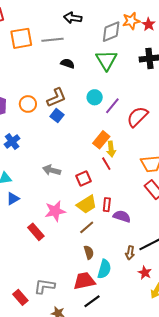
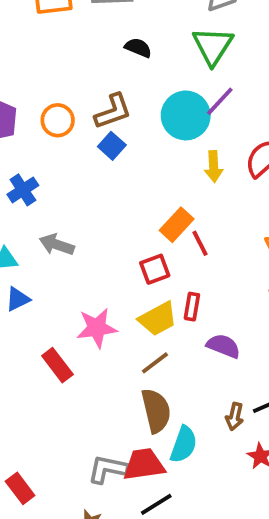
cyan circle: (95, 97) -> (186, 115), size x1.6
purple line: (112, 106) -> (220, 101), moved
orange rectangle: (101, 140) -> (177, 225), moved
yellow arrow: (111, 149) -> (214, 166), moved
gray arrow: (52, 170) -> (57, 245), moved
red rectangle: (107, 205) -> (192, 307), moved
brown semicircle: (89, 252) -> (156, 411), size x1.6
gray L-shape: (45, 286) -> (108, 469), moved

